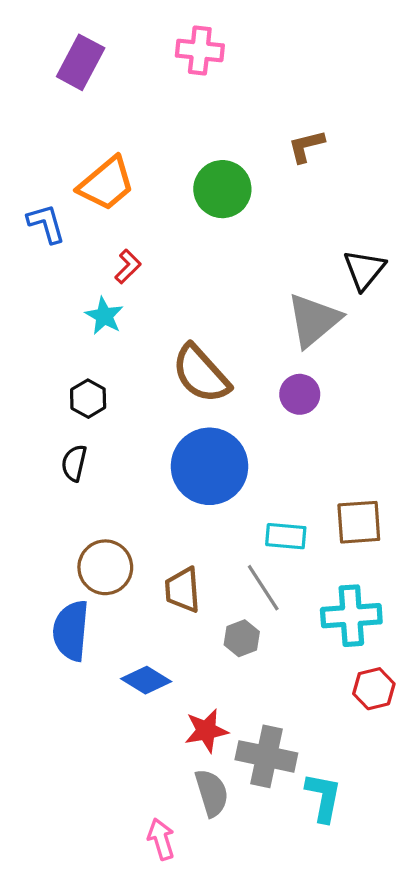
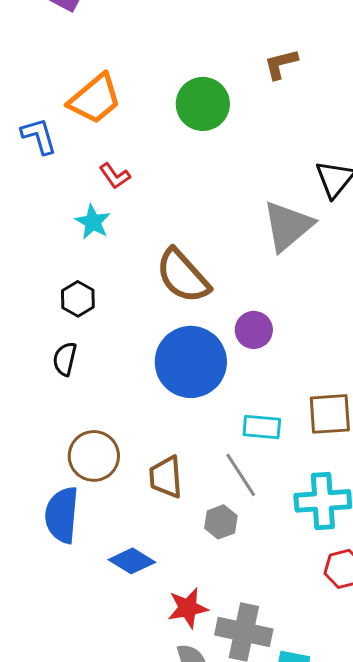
red L-shape: (128, 266) -> (115, 176), turned 100
purple circle: (300, 394) -> (254, 330), moved

